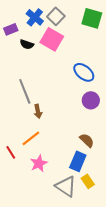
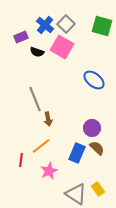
purple circle: (91, 100) -> (92, 128), moved
red line: (11, 152) -> (21, 160), turned 40
blue rectangle: (78, 161) -> (77, 153), moved

